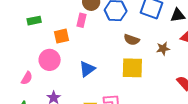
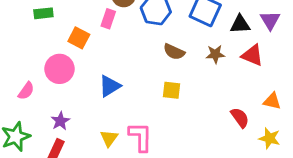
orange square: (61, 36) -> (79, 38), turned 35
brown star: (163, 49) -> (215, 54), moved
yellow square: (132, 68) -> (172, 90), size x0.6

